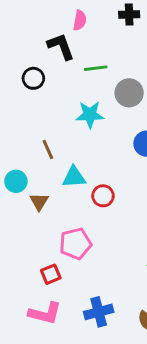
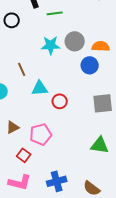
gray circle: (129, 93) -> (75, 41), moved
brown triangle: (39, 202) -> (13, 127), moved, turned 32
red square: (51, 274) -> (24, 155), turned -32

